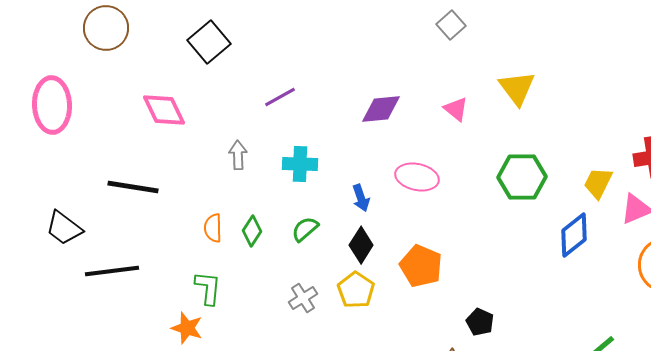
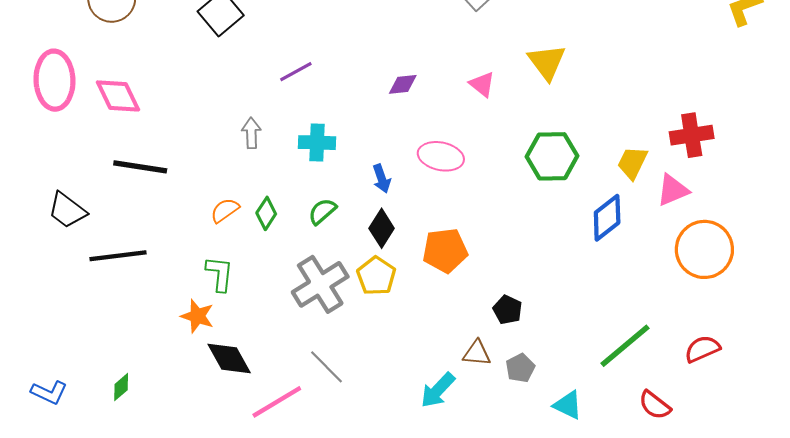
purple diamond: (381, 109) -> (403, 84), size x0.7
pink diamond: (164, 110) -> (118, 96), moved
orange semicircle: (213, 228) -> (225, 210), turned 56
orange pentagon: (421, 266) -> (445, 251), turned -30
gray cross: (303, 298) -> (320, 284), size x1.8

